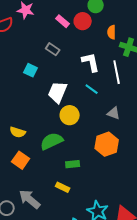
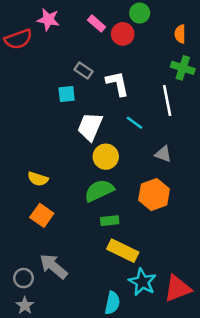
pink rectangle: (63, 21) -> (97, 23), moved
orange semicircle: (112, 32) -> (180, 34), moved
white L-shape: (91, 62) -> (117, 84), moved
cyan square: (31, 70) -> (67, 94), moved, turned -32
green semicircle: (52, 141) -> (99, 191), moved
yellow rectangle: (63, 187) -> (123, 251), moved, size x1.6

